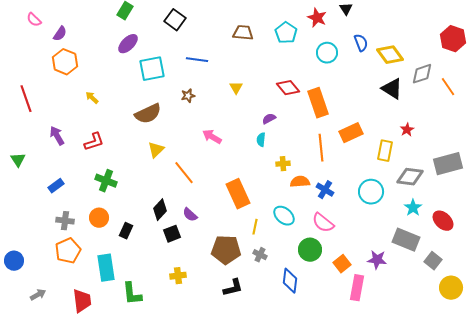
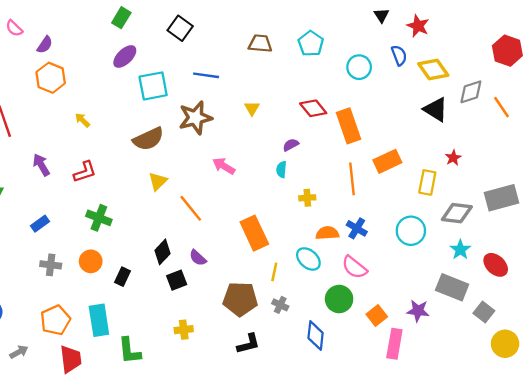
red star: (317, 18) -> (418, 26), moved
brown star: (188, 96) -> (195, 118), size x2.0
orange semicircle: (300, 182) -> (327, 233), moved
orange pentagon: (68, 251) -> (55, 320), moved

